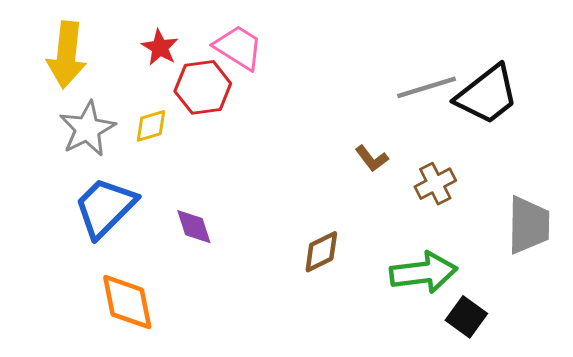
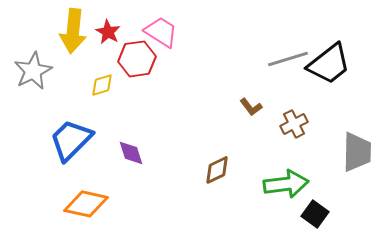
yellow arrow: (67, 55) -> (73, 31), moved
gray star: (87, 129) -> (33, 71), moved
orange diamond: (127, 302) -> (86, 204), turned -66

